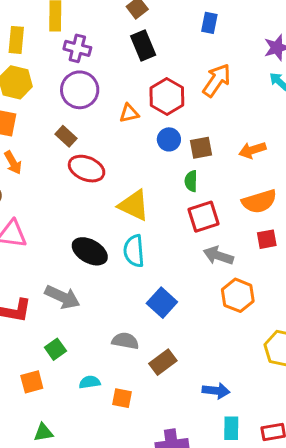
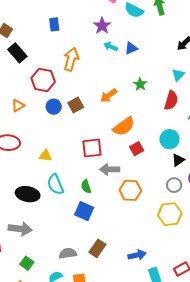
orange triangle: (129, 113) -> (18, 105), moved
green semicircle: (191, 181) -> (86, 186), moved
yellow triangle: (134, 205) -> (46, 156), size x0.6
red square: (203, 217) -> (92, 148), turned 30
gray semicircle: (125, 341) -> (68, 253), moved

